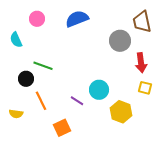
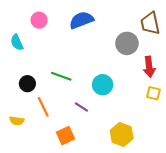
green line: (43, 66) -> (61, 76), moved
cyan circle: (99, 90) -> (103, 85), moved
yellow hexagon: (121, 112) -> (122, 134), moved

